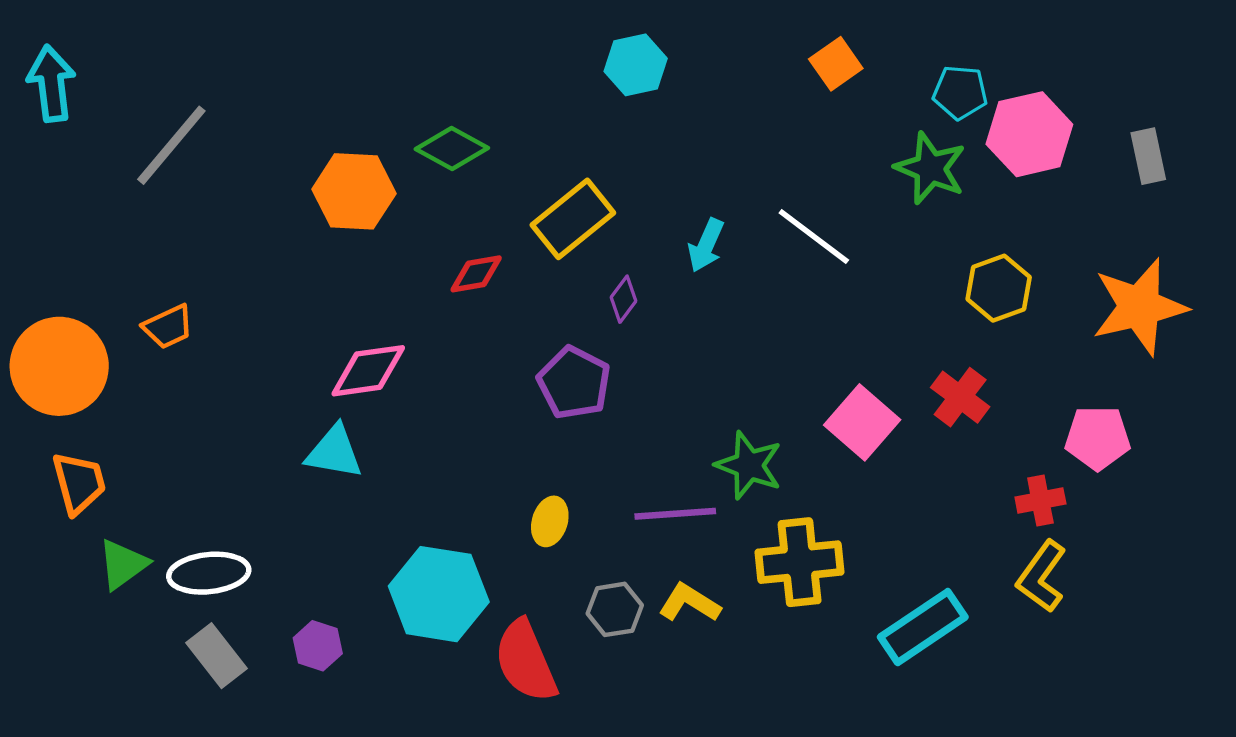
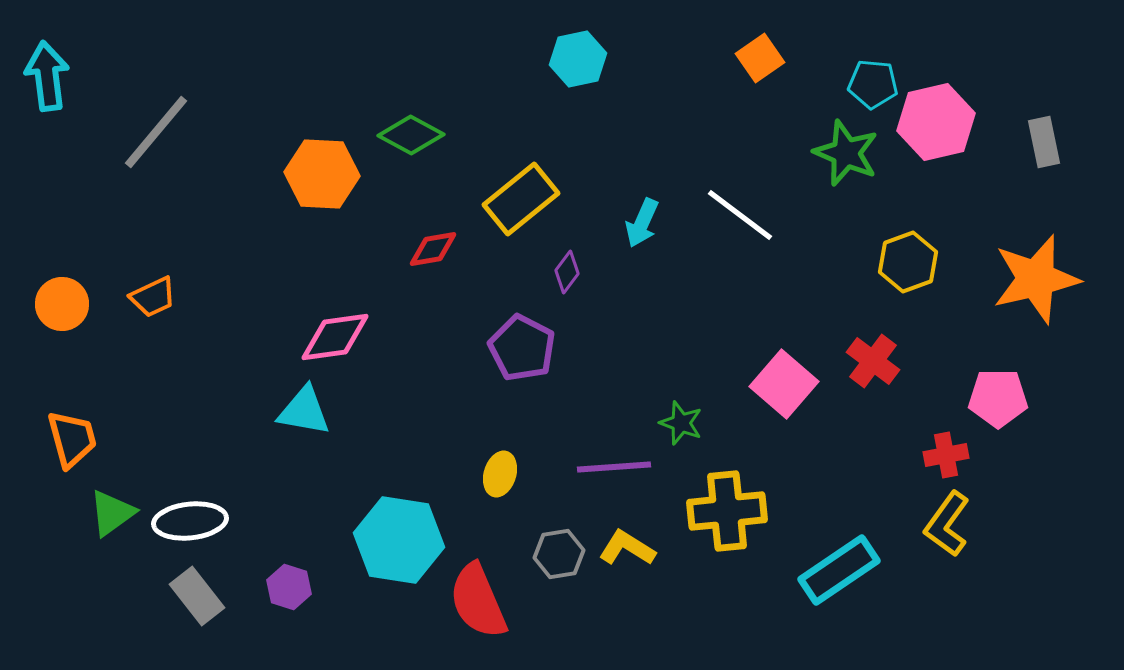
orange circle: (59, 366) -> (62, 304), moved, size x0.6
green star: (749, 465) -> (681, 423), size x0.7

